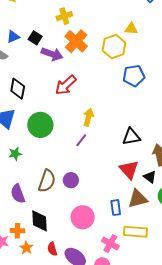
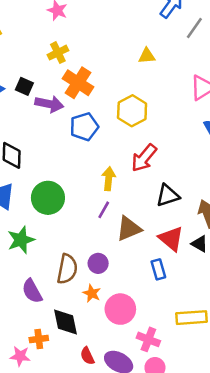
yellow hexagon: (114, 47) -> (132, 111), moved
blue pentagon: (134, 76) -> (84, 127), moved
red arrow: (66, 85) -> (144, 158), moved
green star: (15, 154) -> (21, 240), size x1.5
brown triangle: (138, 199) -> (129, 229), moved
blue rectangle: (116, 208) -> (158, 269), moved
pink cross: (110, 244) -> (148, 339), moved
orange star: (26, 248) -> (92, 293), moved

